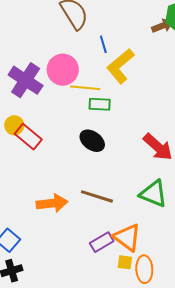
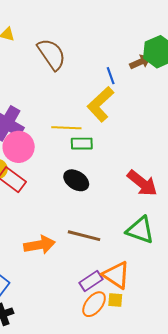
blue line: (103, 44) -> (111, 76), moved
pink circle: (63, 70) -> (19, 147), moved
orange ellipse: (144, 269) -> (94, 304), moved, turned 44

